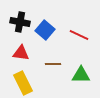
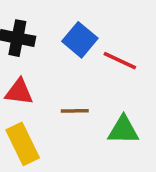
blue square: (45, 30) -> (80, 40), moved

